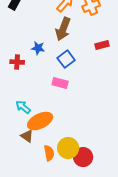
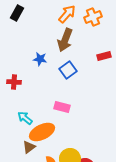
red cross: (17, 62) -> (14, 82), moved
pink rectangle: (60, 83) -> (62, 107), moved
brown triangle: (27, 136) -> (29, 147), turned 48

